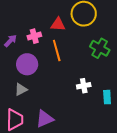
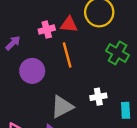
pink cross: (34, 36) -> (47, 30), moved
gray triangle: (21, 89) -> (62, 107), moved, size x1.5

